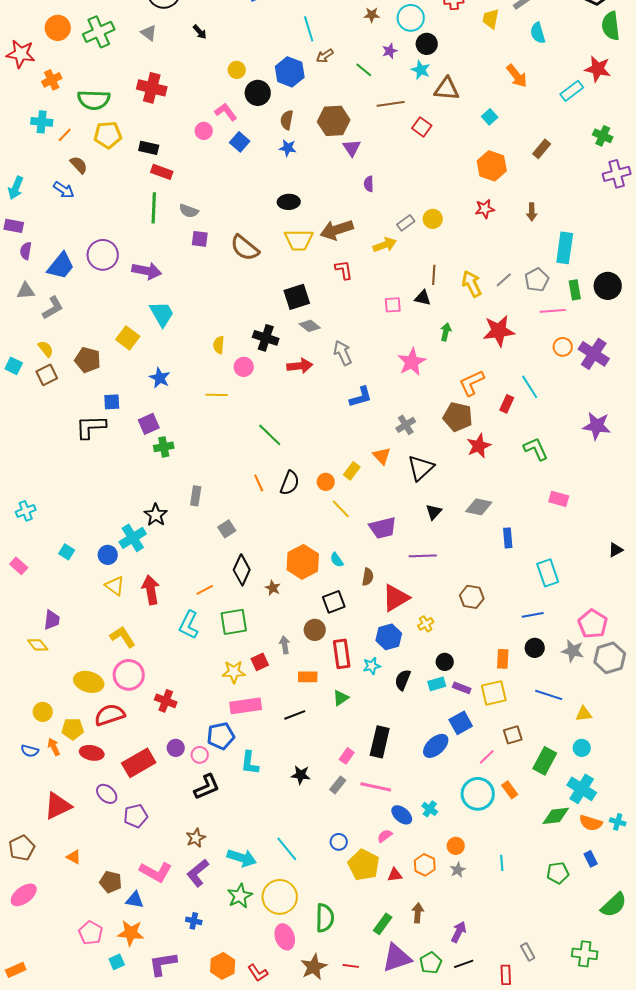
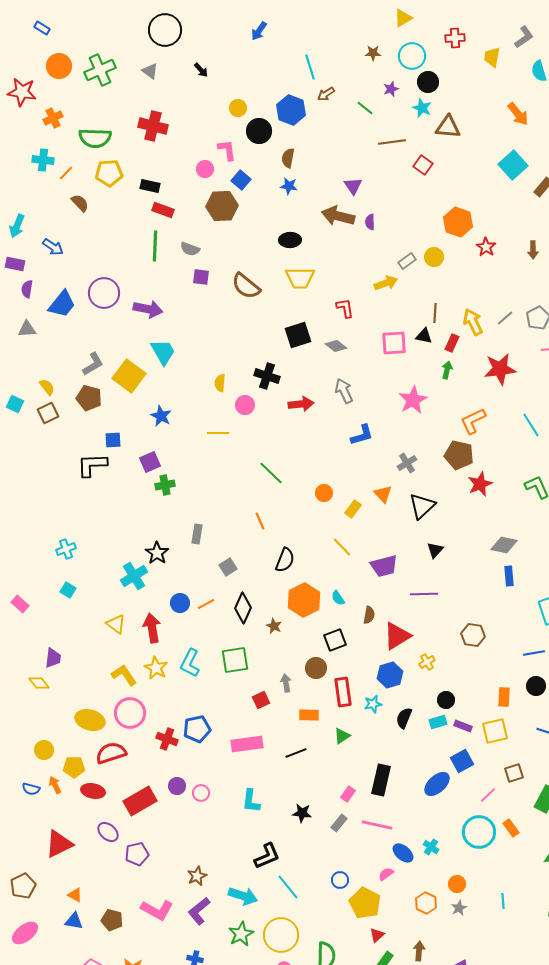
pink L-shape: (226, 112) -> (227, 150), turned 30
cyan square: (490, 117) -> (513, 165), moved, size x1.8
brown hexagon: (334, 121) -> (222, 206), moved
orange hexagon: (492, 166) -> (458, 222), moved
blue arrow: (64, 190) -> (53, 247), moved
red star: (485, 209) -> (486, 247), turned -30
brown arrow: (337, 230) -> (338, 216), moved, turned 32
pink square: (393, 305) -> (394, 343), size x1.5
gray L-shape: (53, 308) -> (93, 364), moved
gray diamond: (310, 326) -> (336, 346), moved
yellow square: (128, 338) -> (129, 376), size x1.4
red rectangle: (507, 404) -> (452, 343), moved
orange circle: (326, 482) -> (324, 493), moved
black semicircle: (290, 483) -> (285, 560), moved
gray diamond: (479, 507) -> (504, 545), moved
cyan cross: (26, 511) -> (66, 549), moved
blue circle: (108, 555) -> (180, 603), moved
orange line: (205, 590) -> (206, 604), moved
yellow star: (234, 672) -> (156, 668), moved, turned 30
blue pentagon: (221, 736) -> (197, 729), moved
black L-shape: (207, 787) -> (267, 856), moved
red triangle: (395, 875) -> (377, 935), moved, turned -35
blue triangle: (135, 900) -> (74, 921), moved

